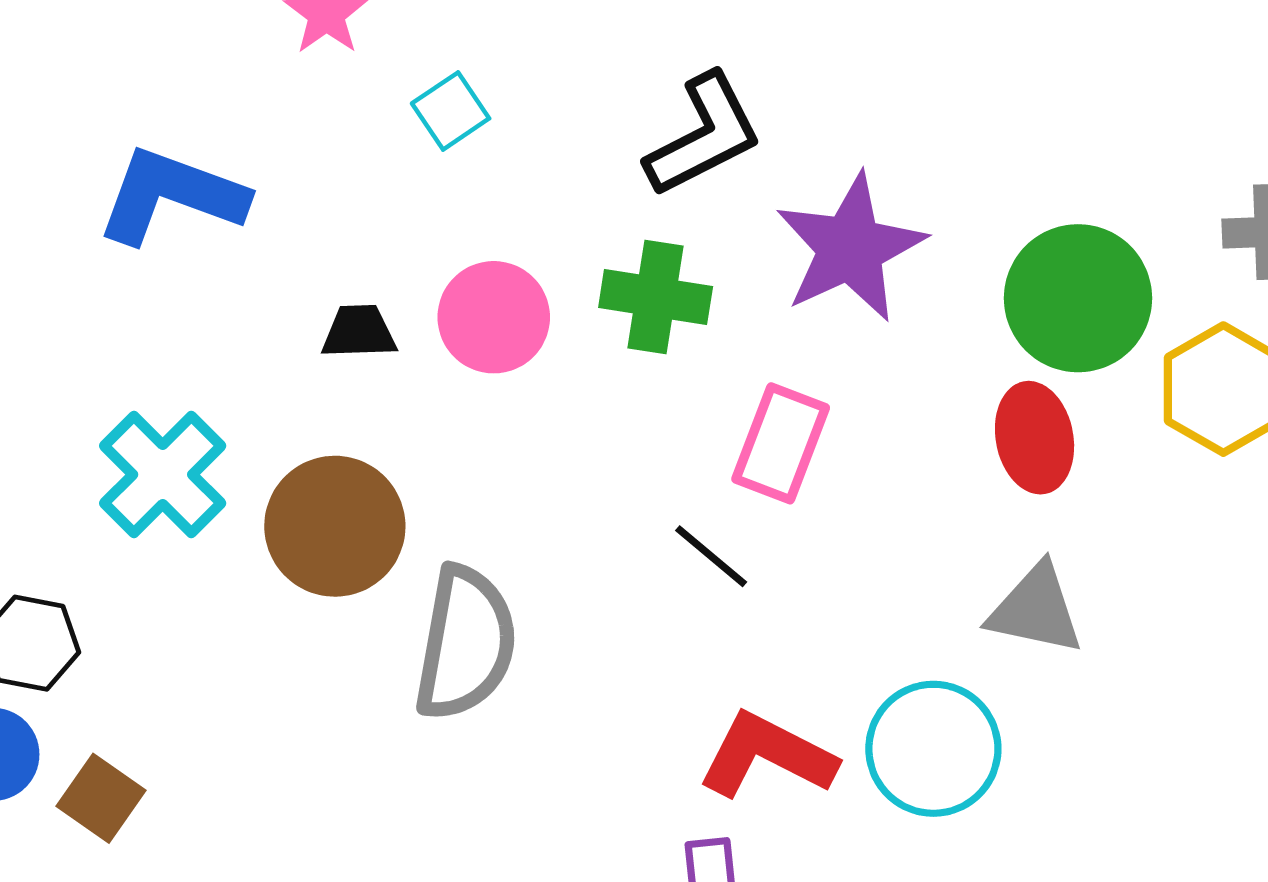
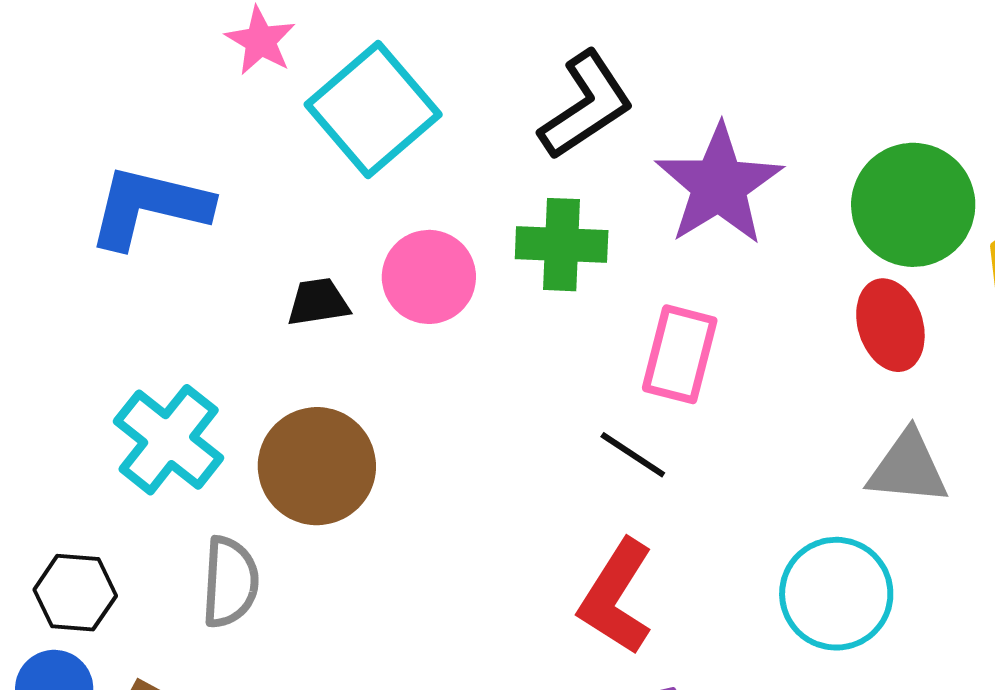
cyan square: (451, 111) -> (373, 110), size x2.0
gray semicircle: (465, 643) -> (230, 582), moved, size x0.7
red L-shape: (767, 755) -> (616, 597), moved, turned -78

